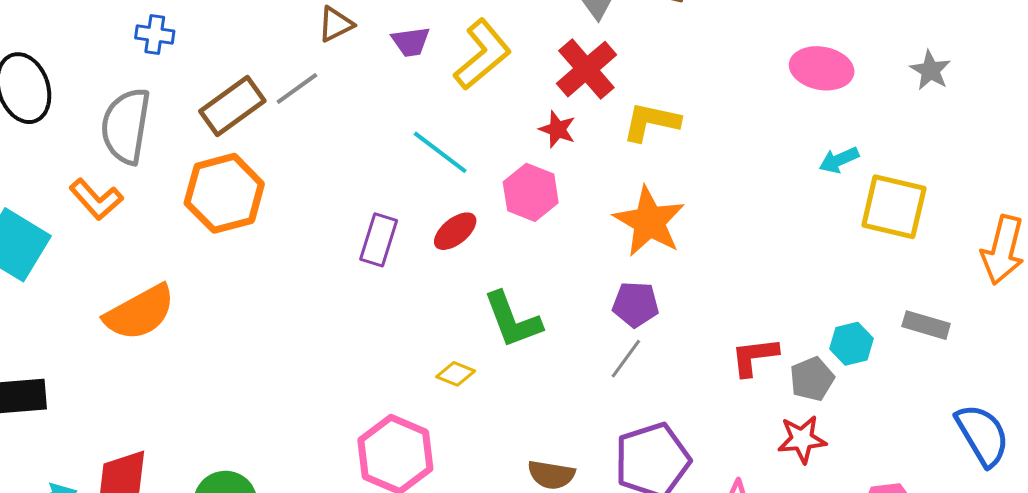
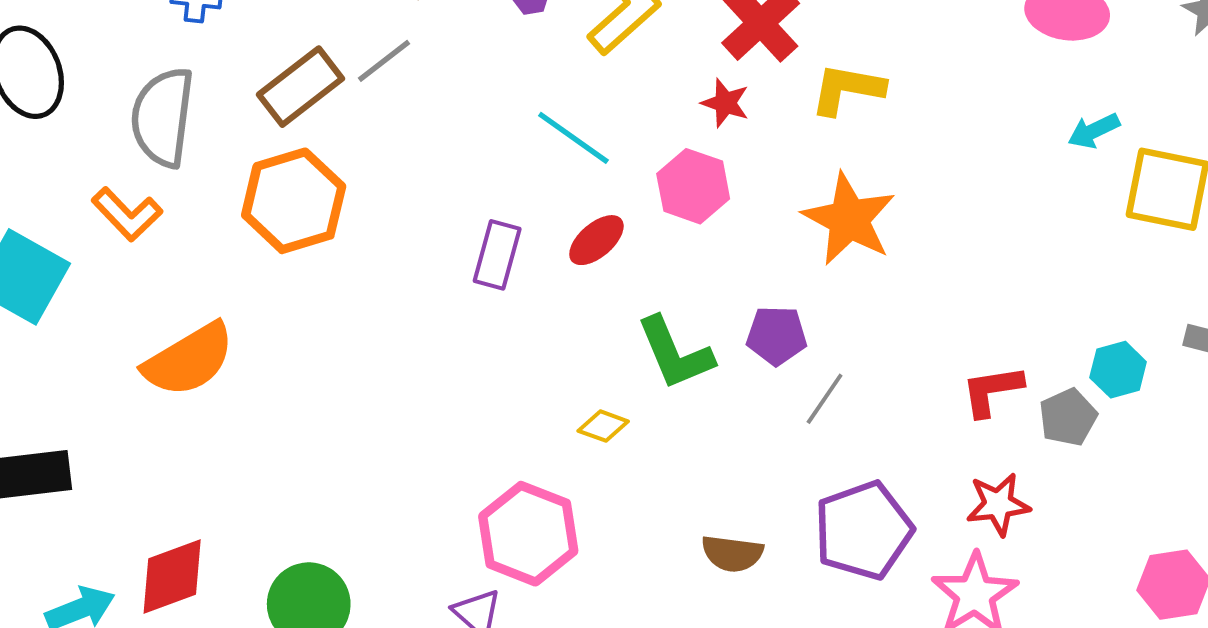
purple pentagon: (635, 304) -> (777, 336), moved
red star: (802, 439) -> (998, 504), moved

